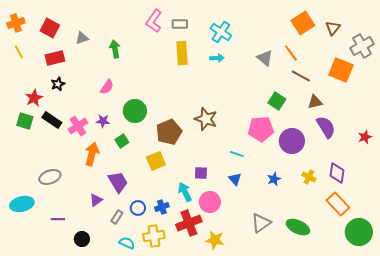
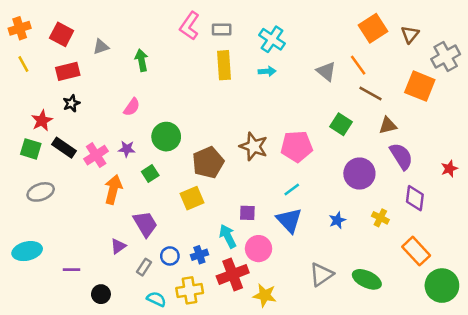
pink pentagon: (261, 129) -> (297, 146), moved
cyan line: (237, 154) -> (292, 190), turned -56
purple diamond: (337, 173) -> (415, 198), moved
gray ellipse: (50, 177) -> (41, 192), moved
blue triangle: (235, 179) -> (289, 220), size x1.6

